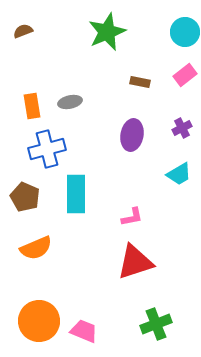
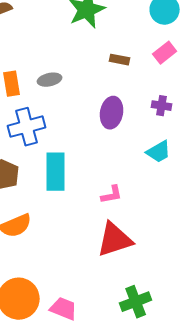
purple cross: (182, 128) -> (162, 106), turned 36

